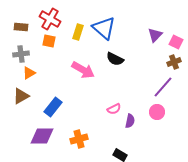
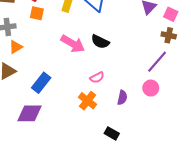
black semicircle: (115, 59) -> (100, 42), moved
brown cross: (174, 62) -> (169, 35), turned 32
pink semicircle: (114, 109) -> (97, 78), moved
orange cross: (79, 139) -> (88, 101), moved, turned -36

